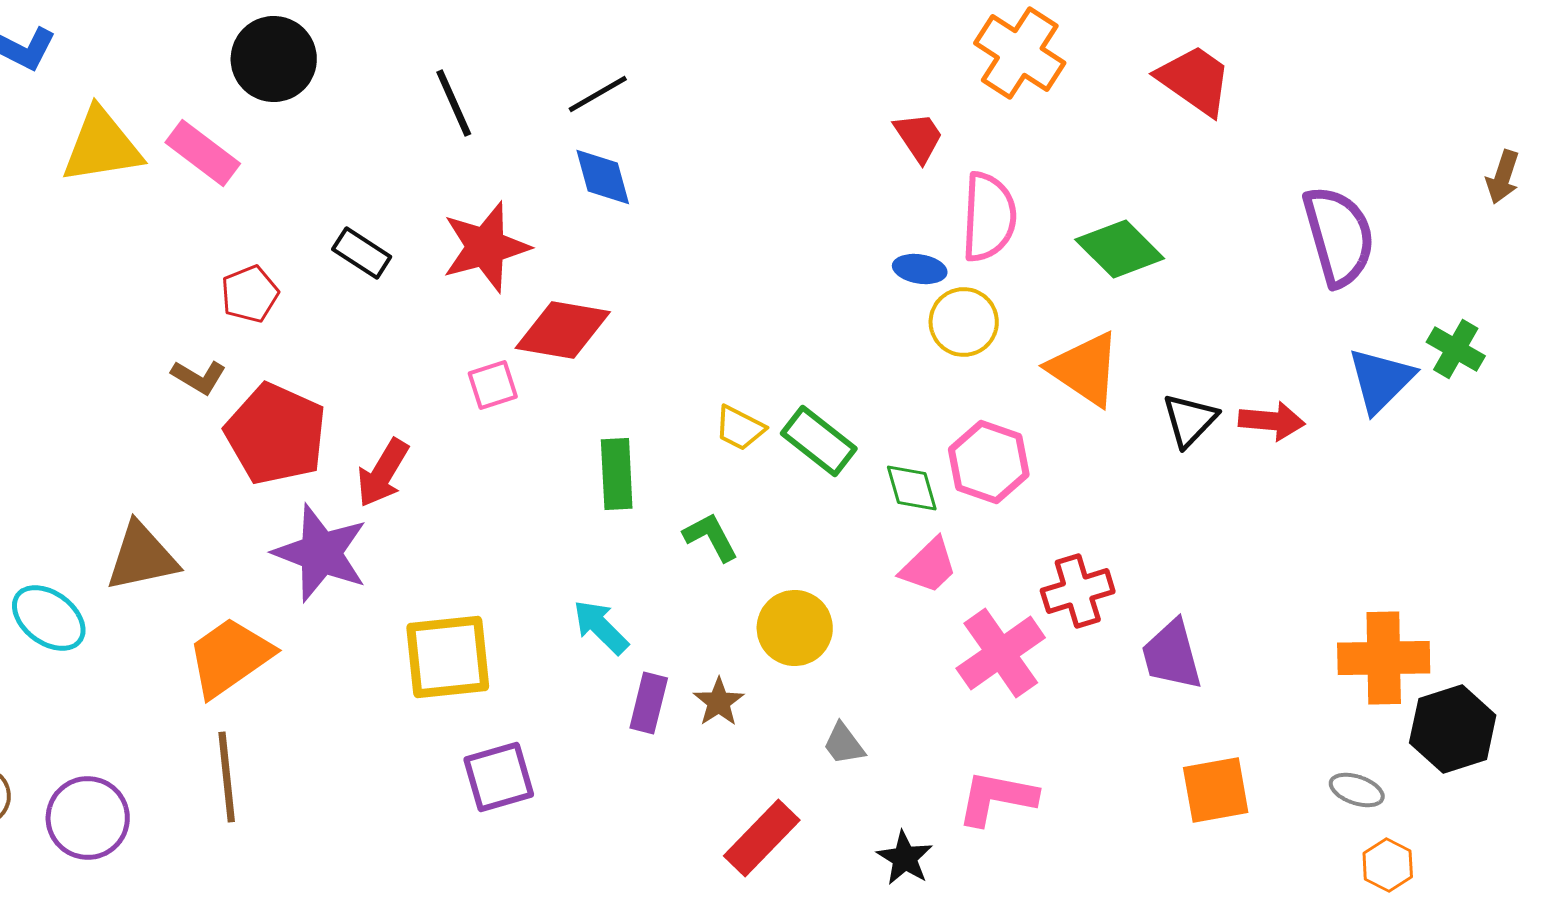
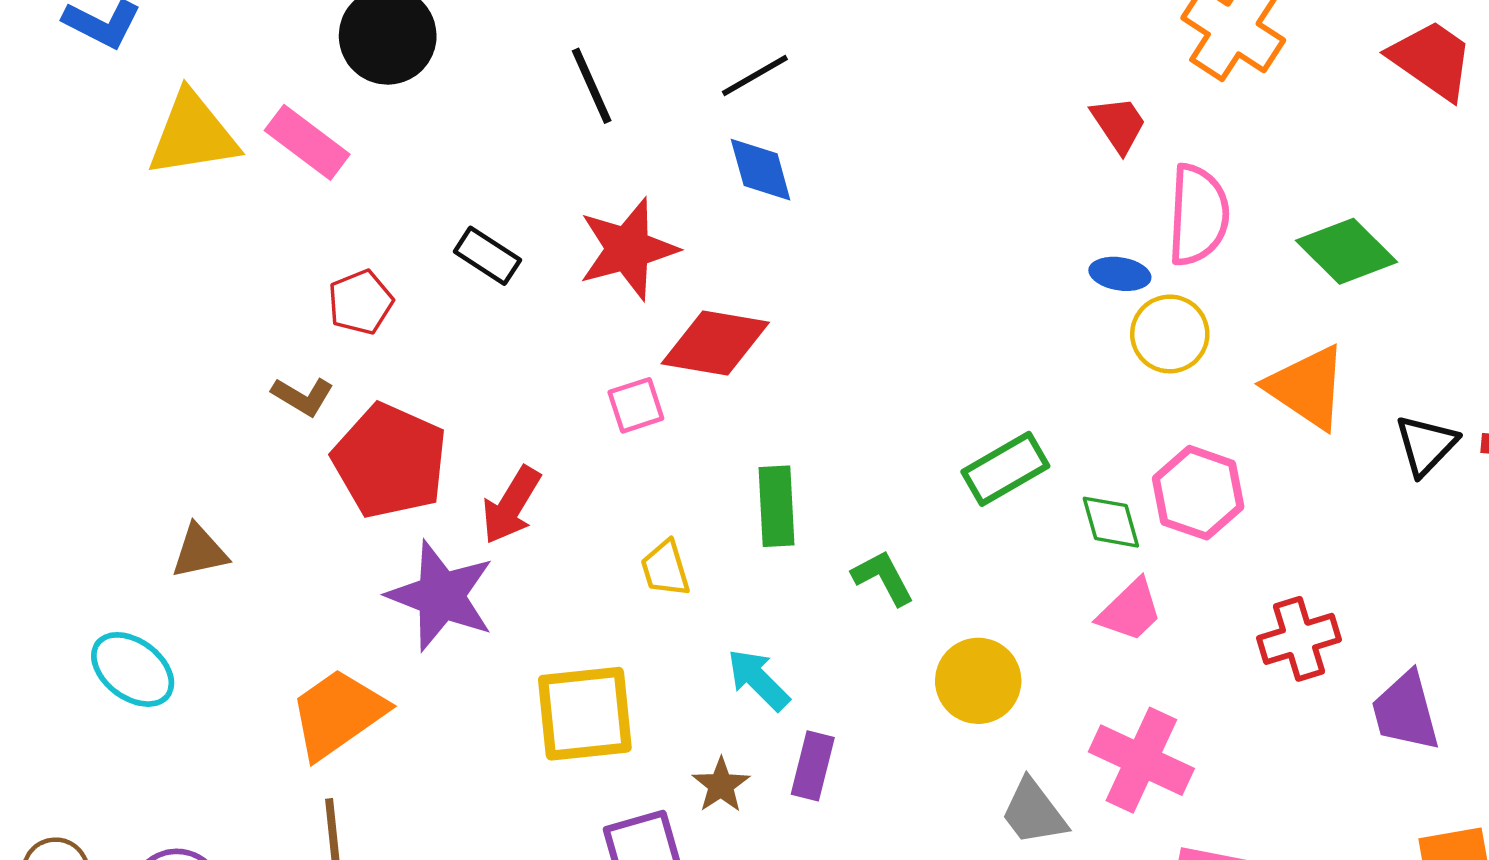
yellow trapezoid: (740, 428) -> (665, 569), moved, turned 46
green rectangle: (819, 441) -> (1005, 469), turned -68
brown triangle: (142, 557) -> (199, 552), moved, size x0.7
pink cross: (1001, 653) -> (1141, 760), moved, turned -30
brown star: (719, 702) -> (721, 785), moved
gray trapezoid: (844, 744) -> (1034, 812), size x1.4

